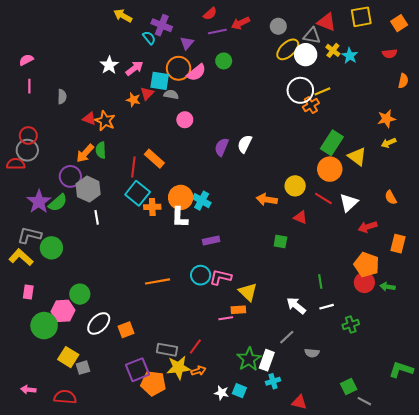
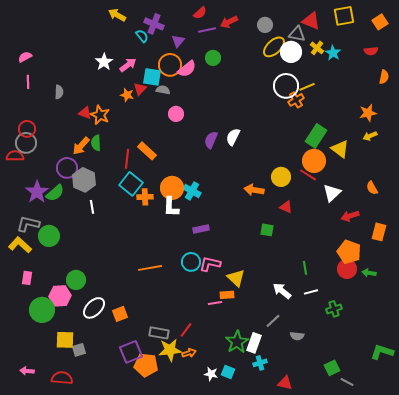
red line: (323, 198) -> (308, 175), moved
yellow square: (68, 357) -> (65, 340), turned -30

